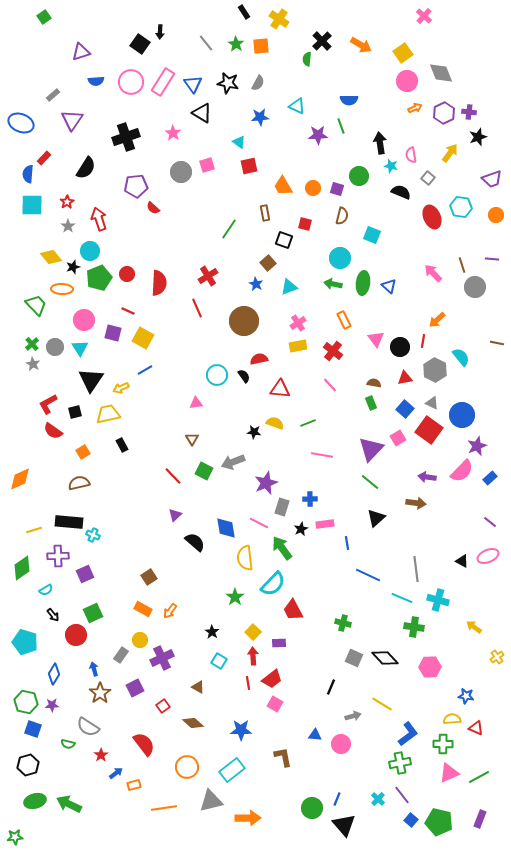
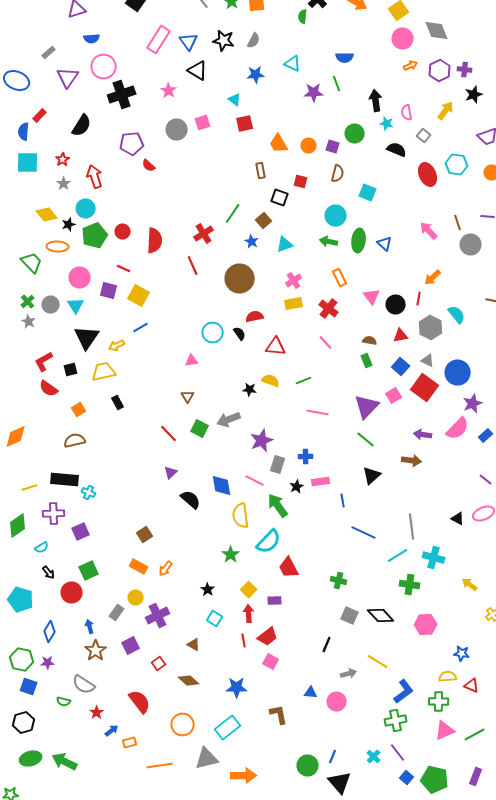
pink circle: (131, 82) -> (104, 66), moved
green line: (229, 229) -> (233, 214), moved
cyan line: (402, 598) -> (398, 556), turned -55

